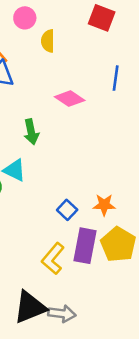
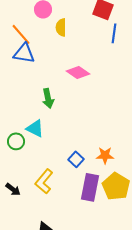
blue line: (116, 78) -> (114, 33), moved
yellow L-shape: (53, 259) -> (44, 181), moved

